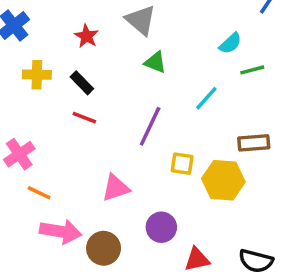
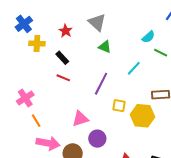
green line: (252, 70) -> (161, 53), turned 40
yellow cross: (37, 75) -> (37, 44), moved
orange line: (39, 193) -> (36, 121), turned 32
purple circle: (161, 227) -> (97, 139), moved

